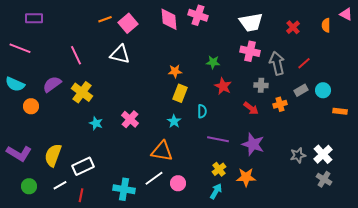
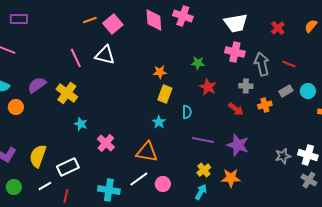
orange semicircle: (326, 25) -> (311, 26), turned 40
pink line: (76, 55) -> (76, 58), moved
red line: (304, 63) -> (289, 64), turned 64
pink cross: (130, 119) -> (106, 143), moved
white cross: (323, 154) -> (308, 155), turned -30

